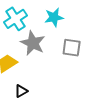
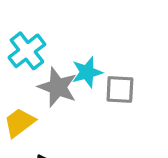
cyan star: (54, 17) -> (87, 72), moved

